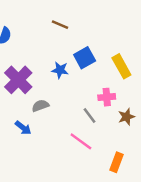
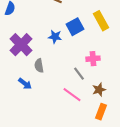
yellow rectangle: (121, 66) -> (101, 21), moved
gray semicircle: (40, 106) -> (39, 66), turned -80
brown star: (126, 117) -> (99, 90), moved

